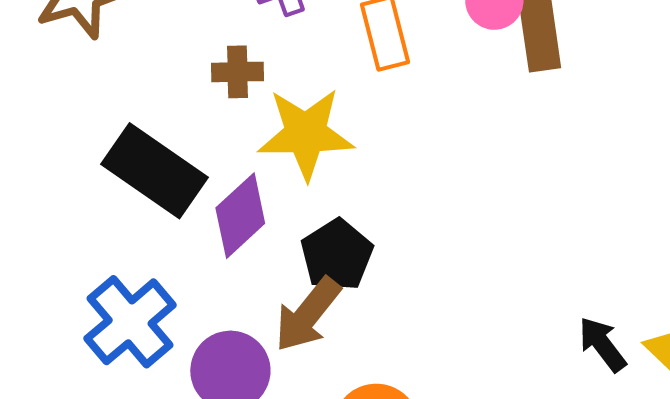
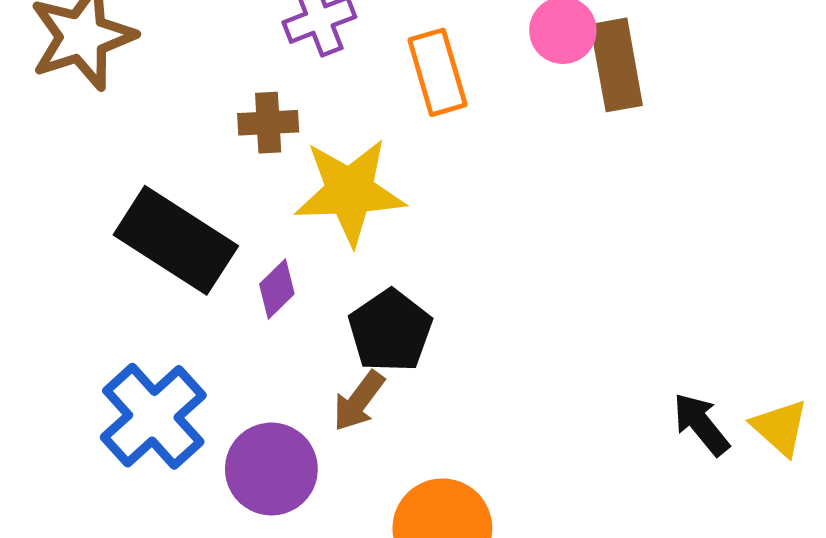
purple diamond: (240, 216) -> (277, 289), size x0.6
brown arrow: (308, 315) -> (359, 401), size x0.7

